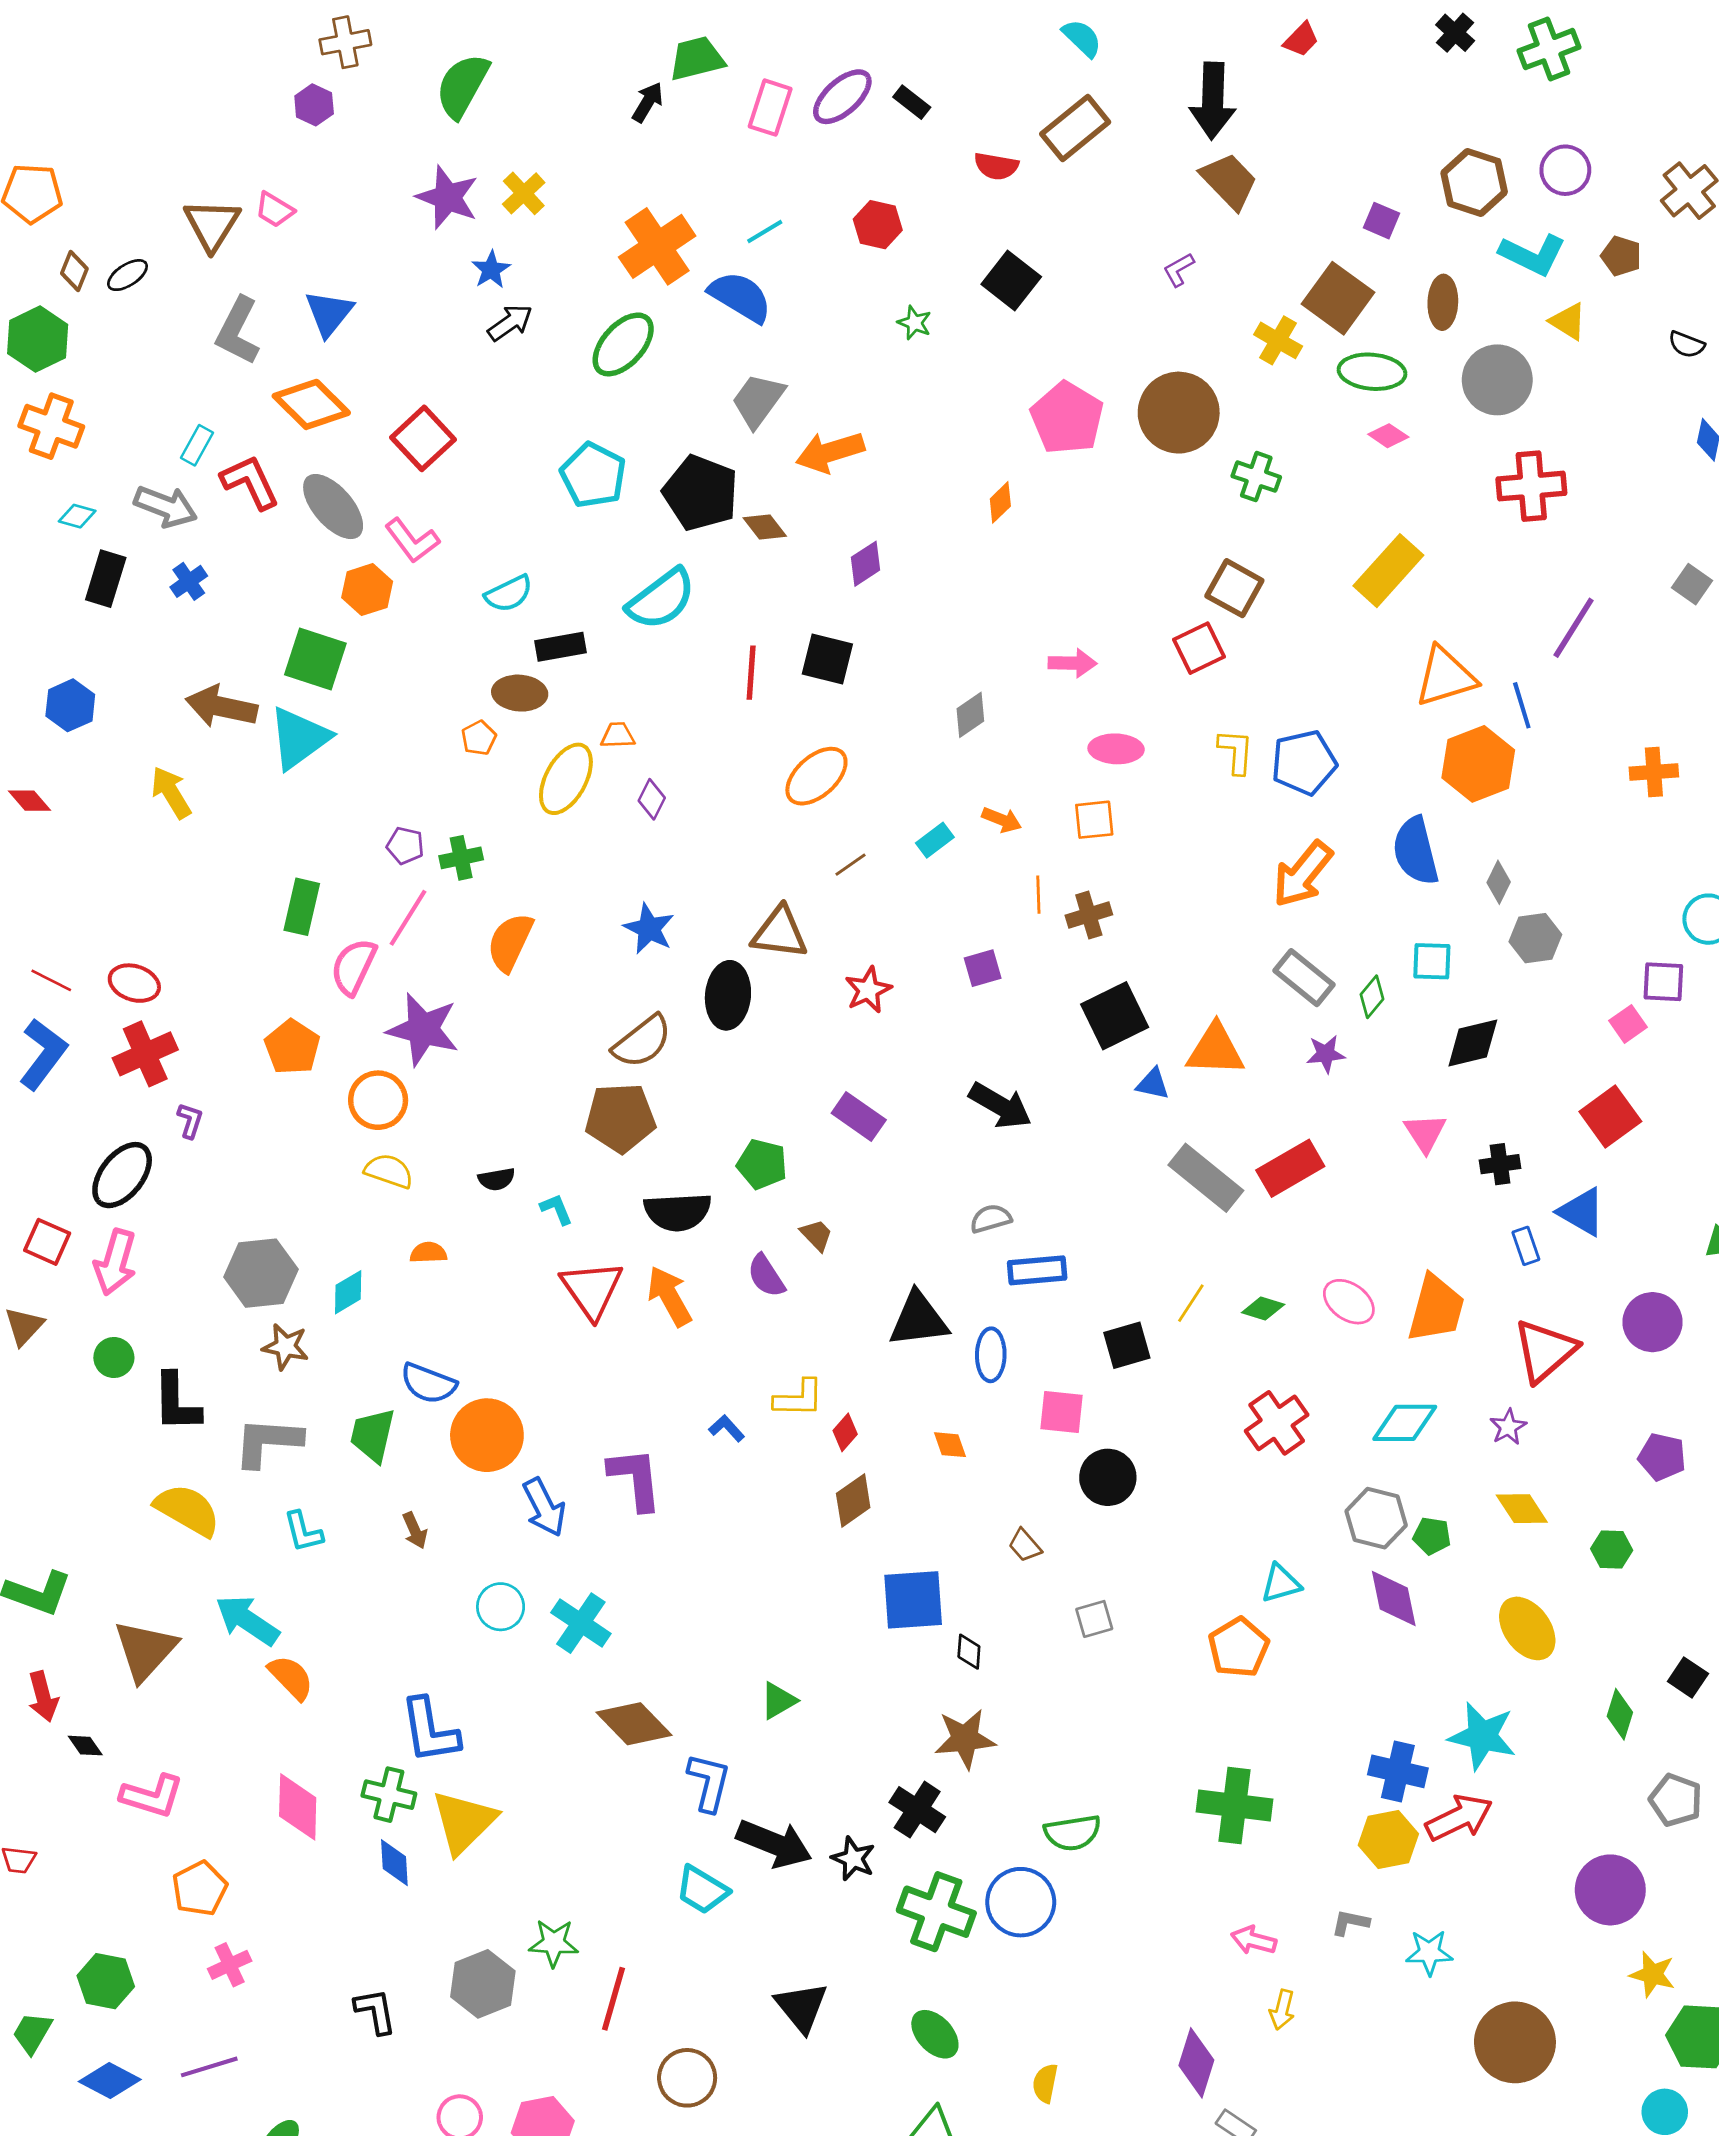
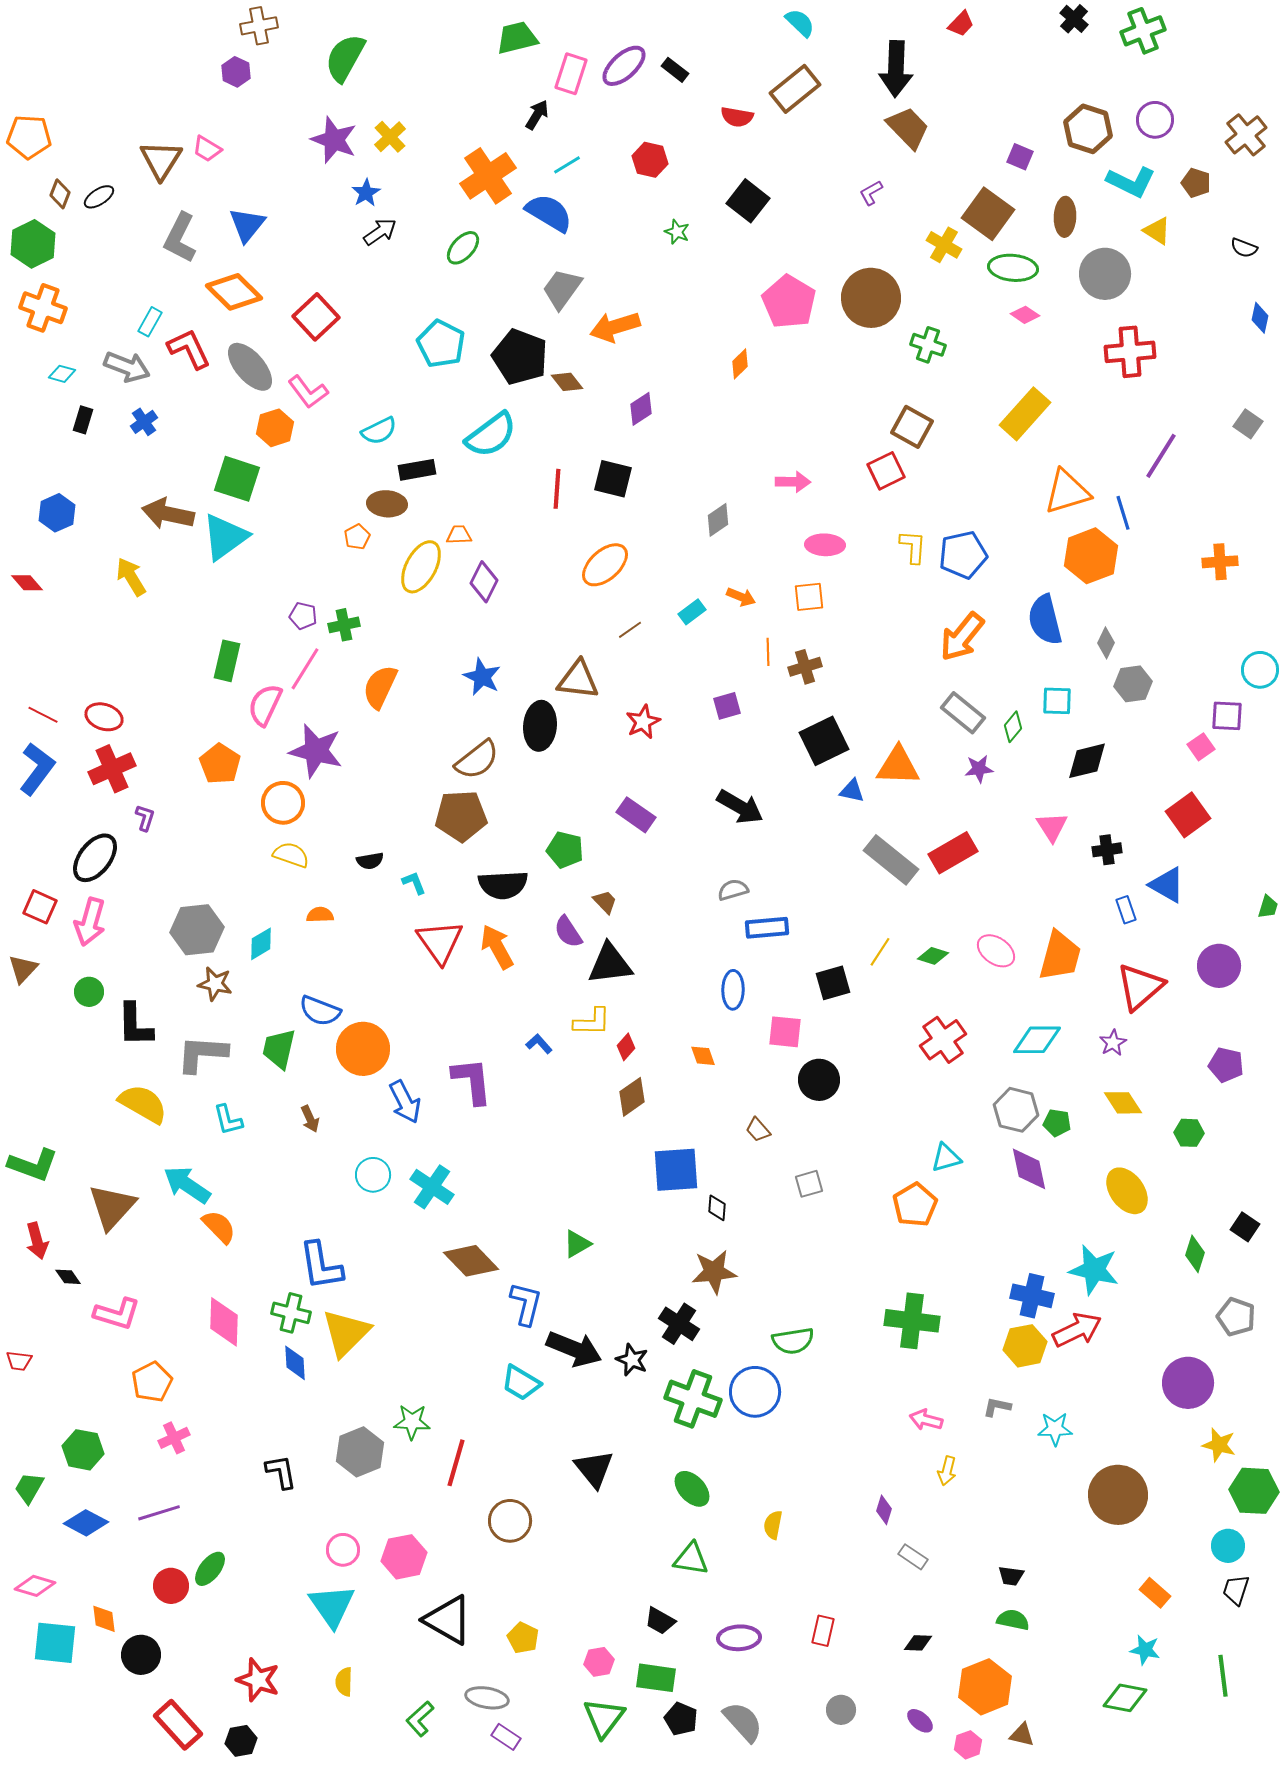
black arrow: (648, 102) -> (537, 115), moved
green ellipse: (623, 344) -> (463, 248), size x0.7
black rectangle: (106, 579) -> (83, 420), size x0.7
purple diamond: (652, 799) -> (484, 582), size x1.4
black triangle: (919, 1319) -> (610, 964), moved
purple diamond: (1196, 2063) -> (884, 1510), size x0.6

